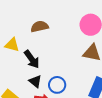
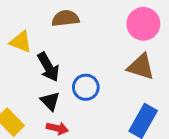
blue circle: (57, 85) -> (86, 87), moved

